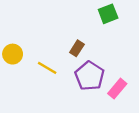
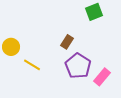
yellow line: (47, 68) -> (32, 65), moved

